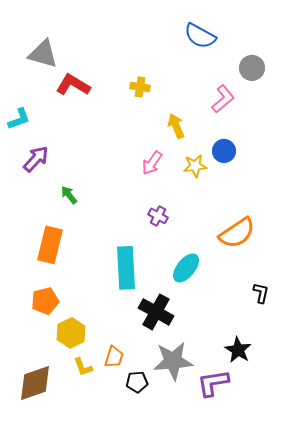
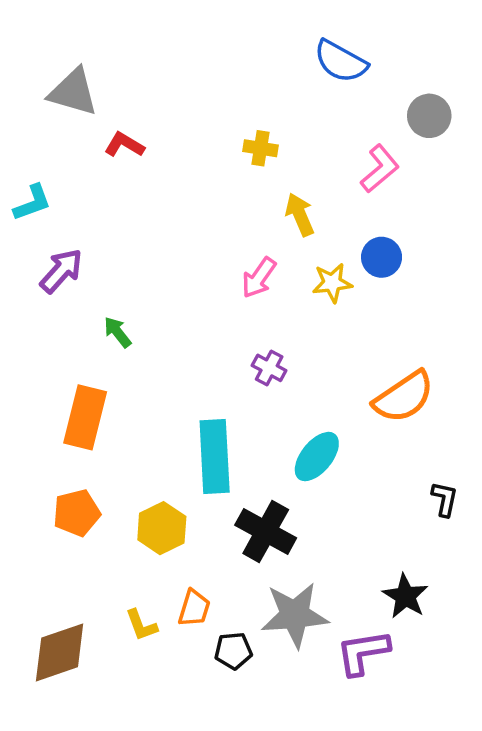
red L-shape: (73, 85) -> (124, 145), size x0.7
yellow cross: (140, 87) -> (261, 148), moved
yellow hexagon: (71, 333) -> (162, 528), moved

